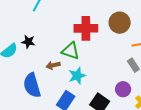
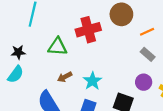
black star: (28, 42) -> (18, 52), moved
green triangle: (71, 51) -> (58, 47), moved

